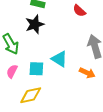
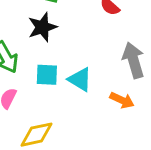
cyan square: (36, 69) -> (47, 75), moved

